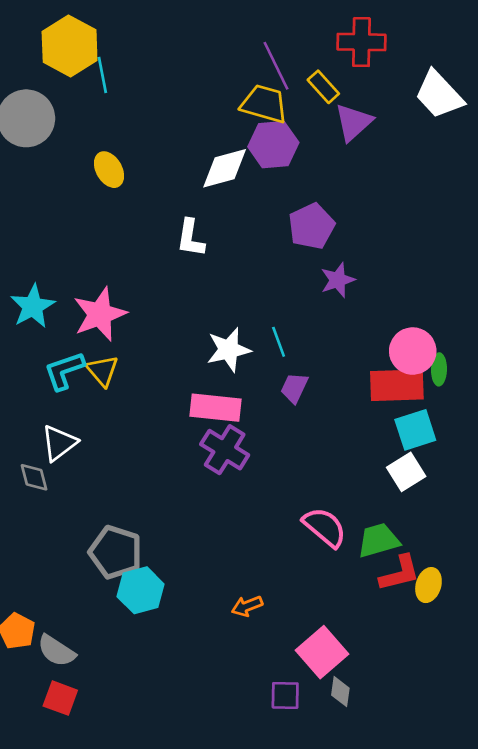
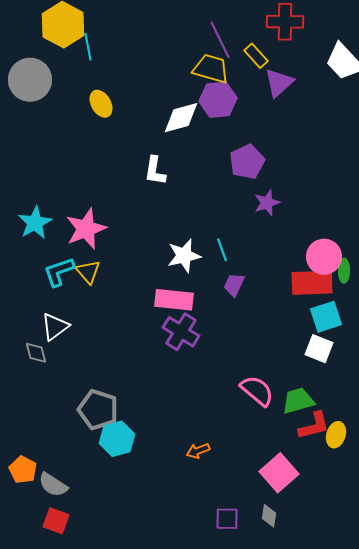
yellow ellipse: (109, 170) -> (101, 104), moved
white square: (406, 472) -> (319, 349), turned -36
pink square: (322, 652) -> (279, 473), moved

